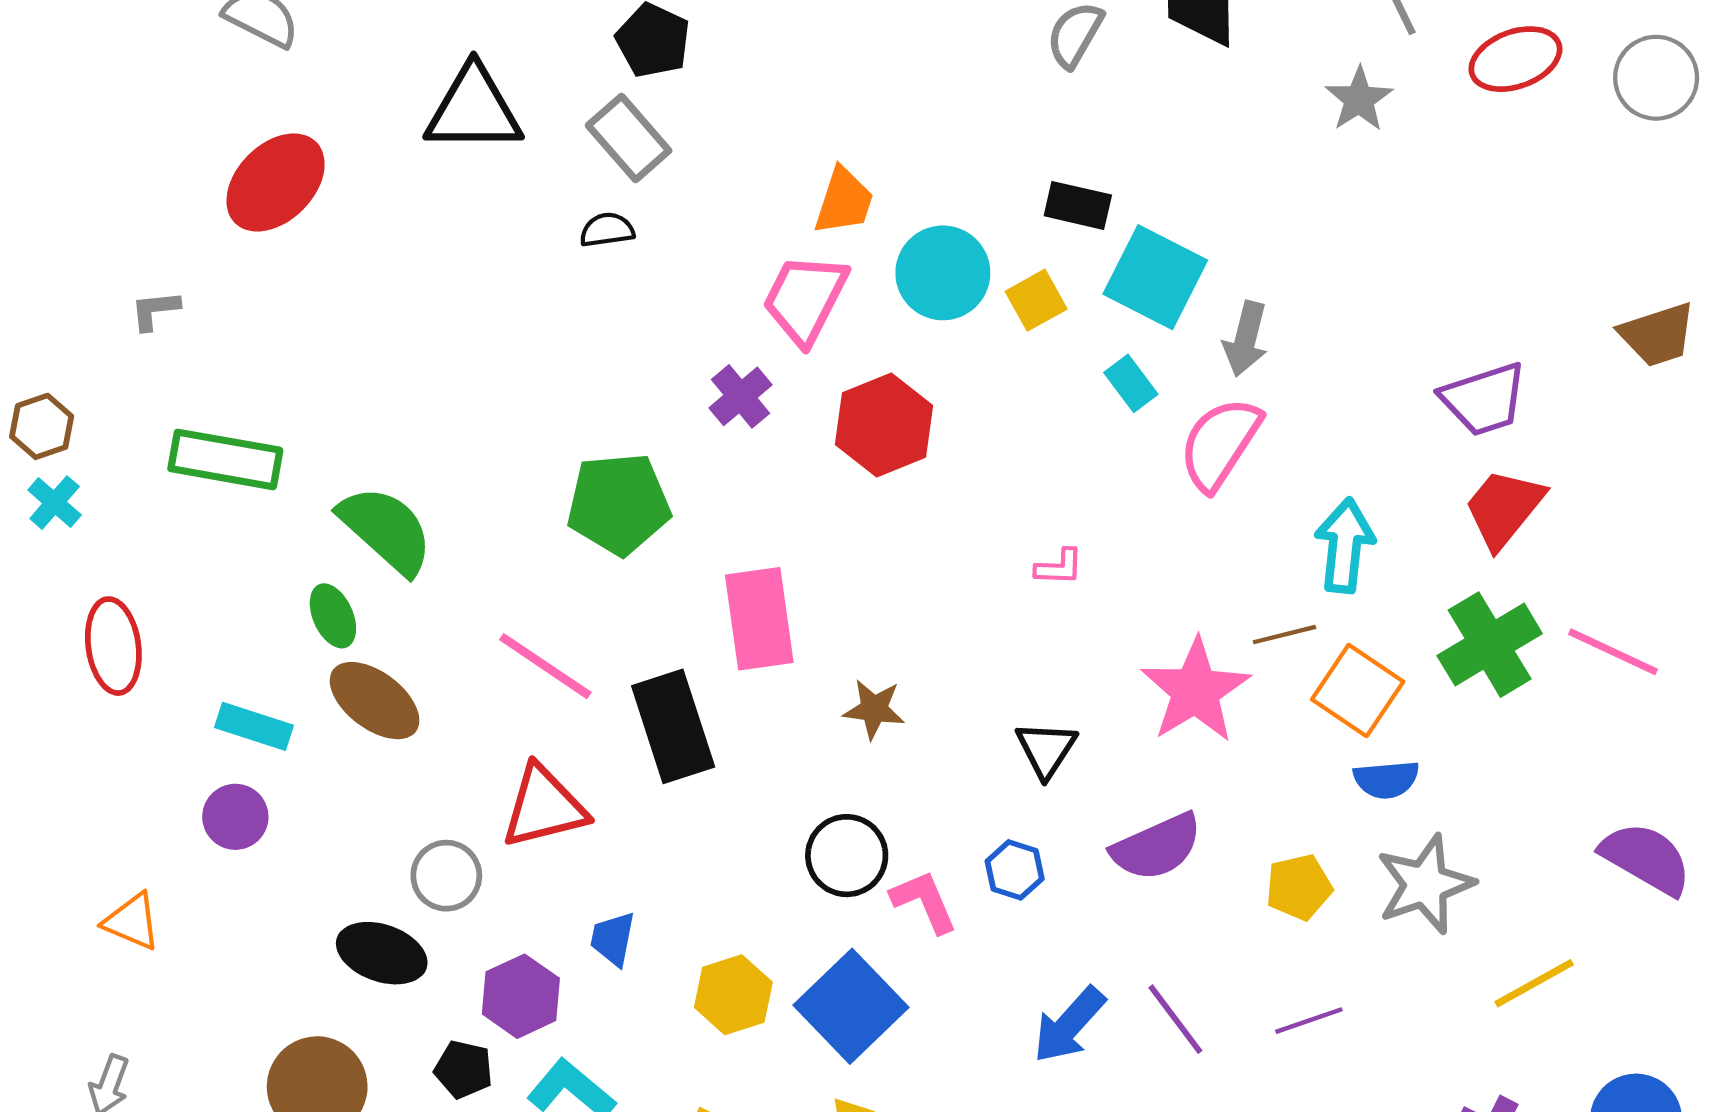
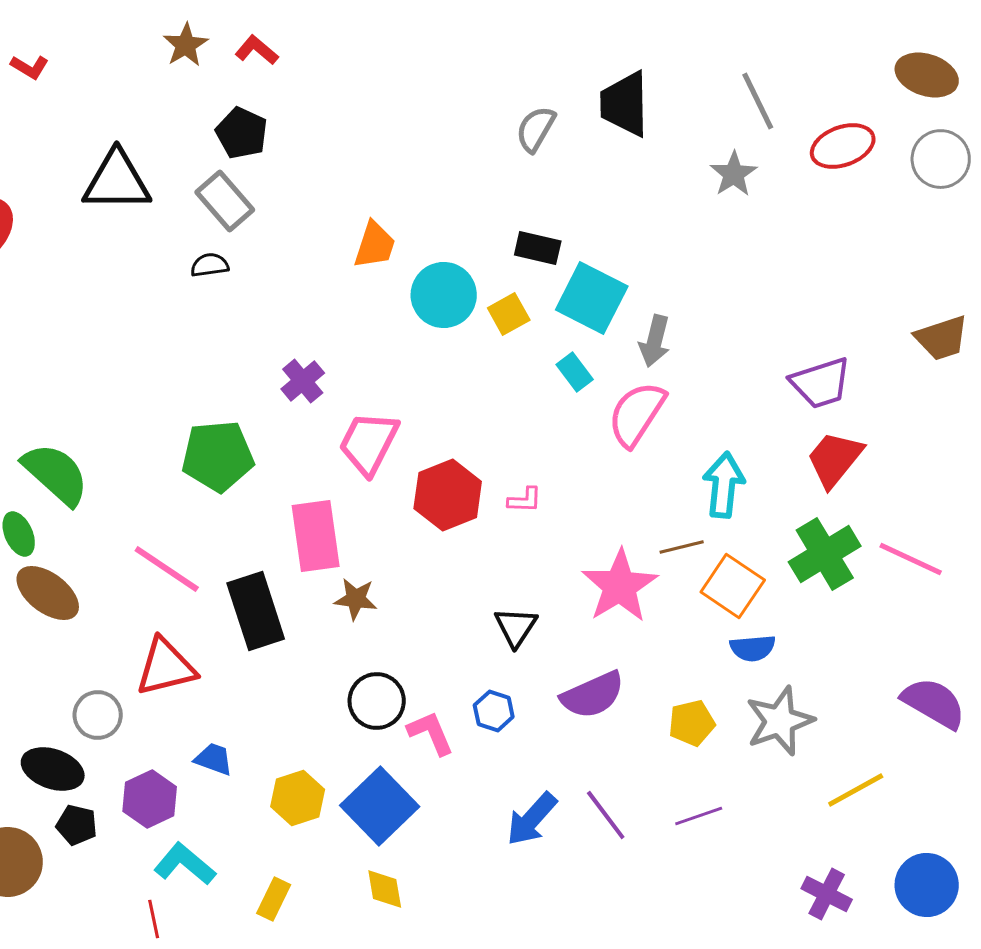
pink trapezoid: (805, 299) -> (369, 443), moved
red hexagon: (884, 425) -> (448, 495), moved
brown star: (874, 709) -> (356, 599), moved
blue trapezoid: (613, 939) -> (214, 759), turned 99
black pentagon: (464, 1069) -> (77, 825), moved

